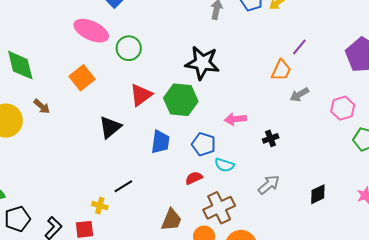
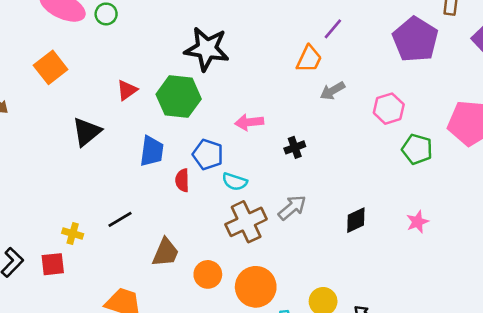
green circle: (129, 48) -> (106, 14), moved, size x0.7
red triangle: (141, 95) -> (127, 90), size x0.7
red semicircle: (194, 178) -> (182, 180), moved, turned -66
black line: (123, 186) -> (120, 219), moved
brown cross: (219, 208) -> (246, 222), moved

